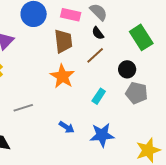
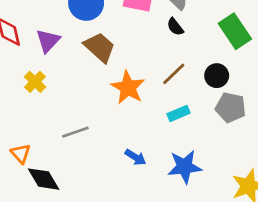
brown trapezoid: (63, 41) -> (100, 47), moved, turned -40
brown line: (95, 55) -> (174, 74), moved
cyan rectangle: (99, 96) -> (179, 113), turned 35

